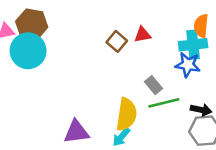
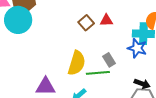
green line: (164, 103) -> (98, 73), moved
yellow semicircle: (126, 114) -> (77, 63), moved

